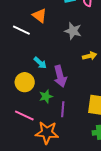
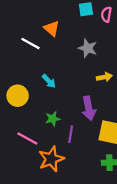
purple arrow: (60, 76) -> (89, 108), moved
yellow circle: (25, 82) -> (18, 96), moved
orange star: (47, 133) -> (51, 159), turned -30

